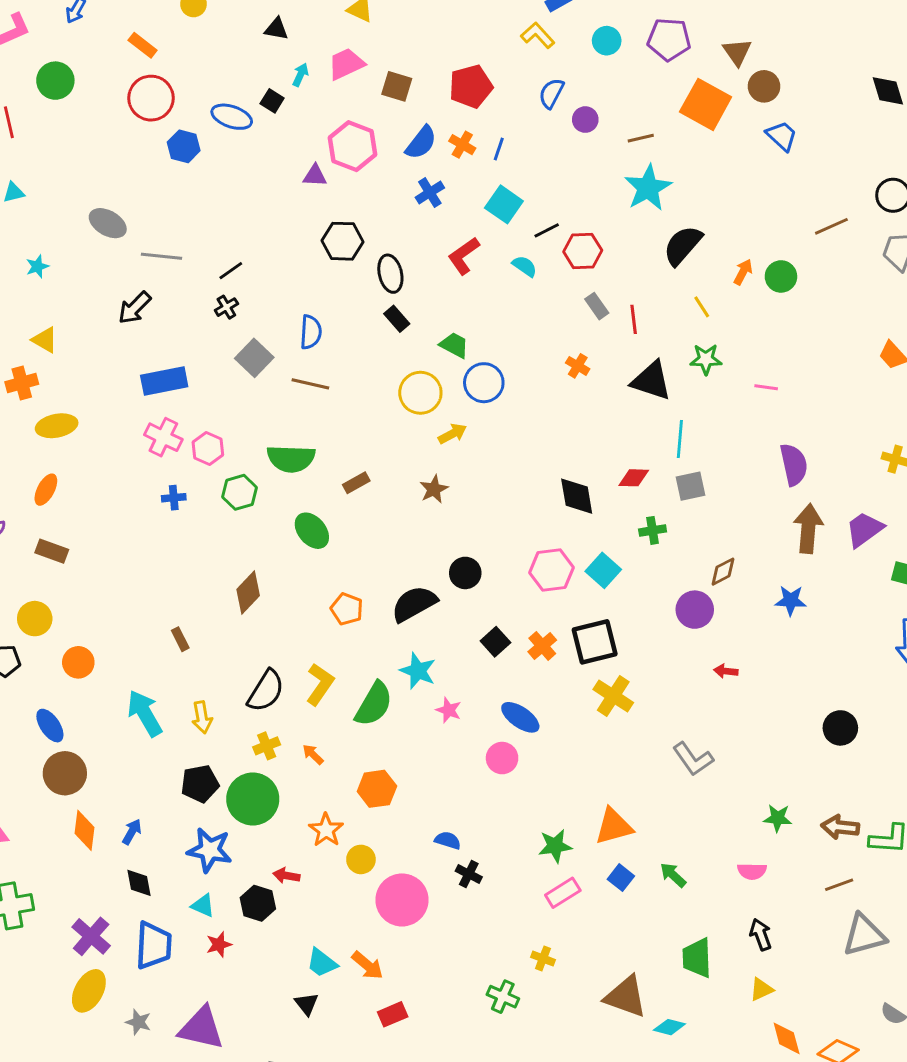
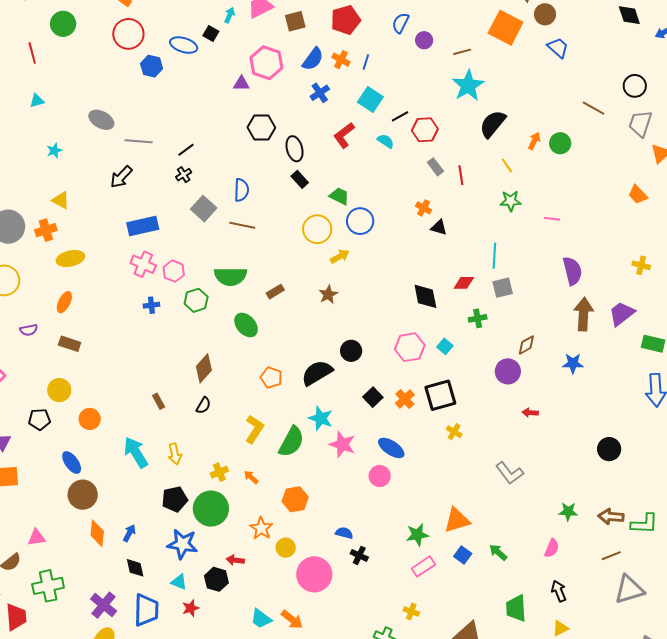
brown square: (397, 86) -> (295, 21), turned -30
brown line: (831, 226) -> (594, 108), turned 55
black triangle: (651, 381) -> (439, 227), moved, size x0.6
cyan square: (603, 570) -> (445, 346), size x0.7
black semicircle: (266, 691) -> (203, 405), moved, size x0.6
yellow cross: (613, 696) -> (454, 432), size x0.6
pink star: (449, 710) -> (342, 444), size x1.5
pink semicircle: (752, 871) -> (552, 548), turned -66

